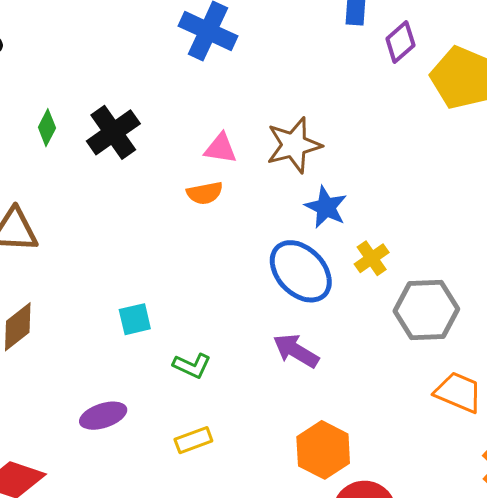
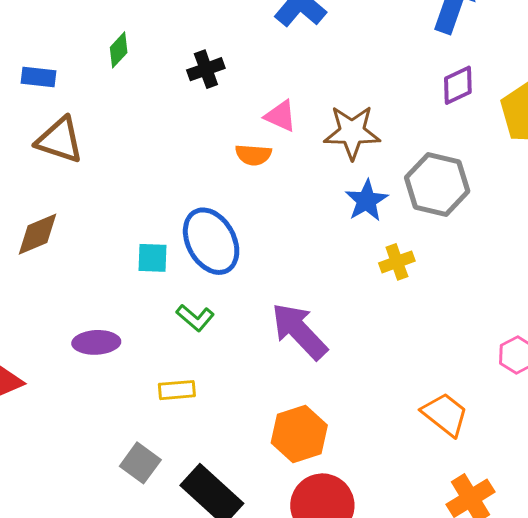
purple diamond: (400, 42) -> (458, 85), moved
black cross: (113, 132) -> (206, 69), moved, size x0.7
blue ellipse: (301, 271) -> (211, 241), moved
gray hexagon: (426, 310) -> (437, 184), moved
purple arrow: (296, 351) -> (299, 331), size x1.4

